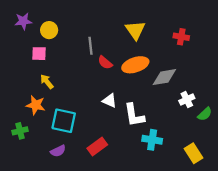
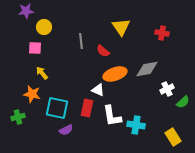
purple star: (23, 21) -> (26, 11), moved
red semicircle: (105, 63) -> (103, 51), moved
orange ellipse: (135, 65) -> (115, 74), moved
white L-shape: (134, 115) -> (112, 116), moved
red rectangle: (97, 147) -> (87, 108), moved, turned -42
purple semicircle: (58, 151) -> (66, 130), moved

